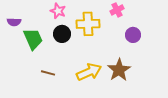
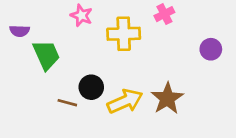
black circle: (62, 34) -> (91, 87), moved
purple circle: (133, 35) -> (211, 49), moved

